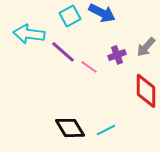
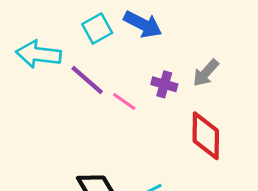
purple cross: (117, 55) -> (164, 84), turned 36

